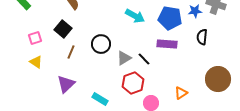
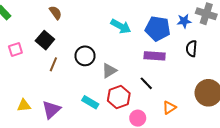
black line: (144, 59) -> (146, 83), moved
yellow triangle: (36, 62) -> (24, 105), moved, turned -40
purple triangle: (66, 84) -> (51, 110), moved
cyan rectangle: (100, 99) -> (90, 102), moved

